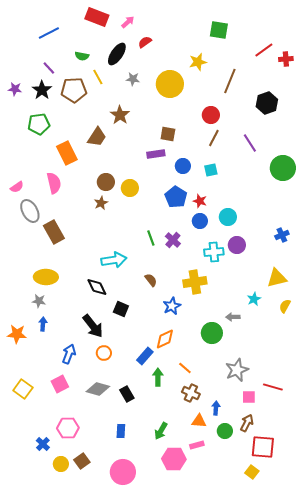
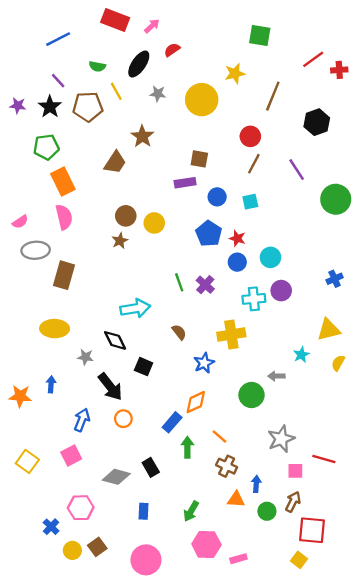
orange rectangle: (67, 153) -> (63, 181), moved
gray ellipse: (30, 211) -> (36, 250), turned -65
brown rectangle: (54, 232) -> (64, 275), turned 45
gray star: (39, 301) -> (85, 357), moved
gray diamond: (98, 389) -> (116, 477), moved
pink rectangle: (197, 445) -> (238, 559), moved

